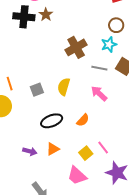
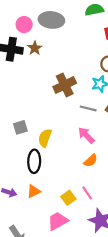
yellow semicircle: (64, 87) -> (45, 138), moved
orange semicircle: (83, 120) -> (91, 161), moved
black ellipse: (52, 121) -> (34, 161), turned -70
pink trapezoid: (77, 176) -> (58, 221), turned 105

